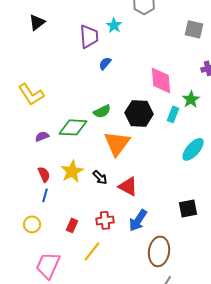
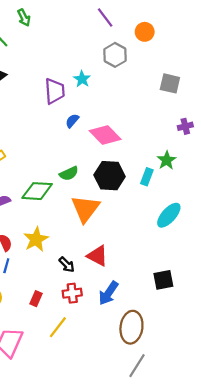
pink diamond: (161, 80) -> (105, 135), moved, turned -40
black arrow: (100, 177) -> (67, 265), moved

